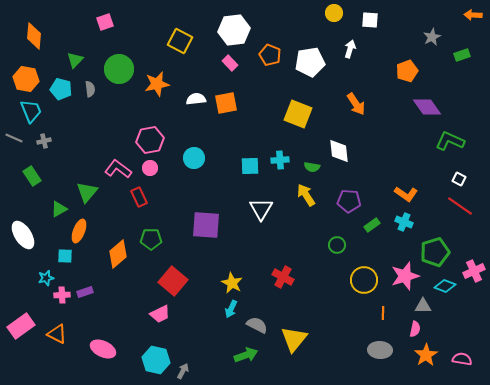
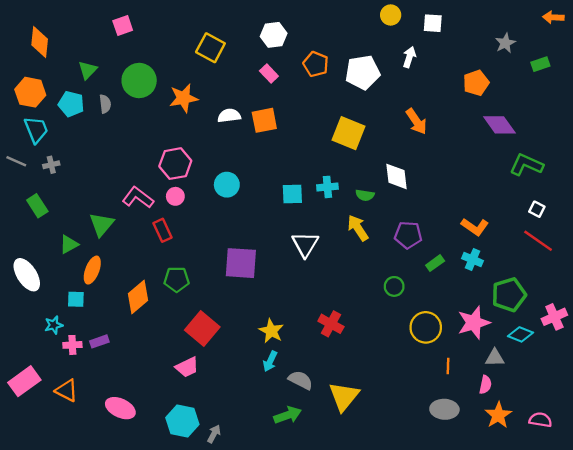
white hexagon: (234, 30) -> (274, 35), size x0.7

